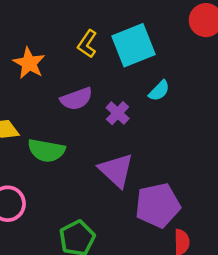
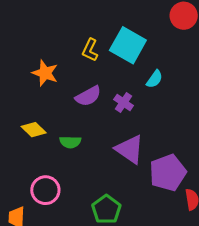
cyan square: (134, 45) -> (128, 45), turned -30
green semicircle: (46, 151) -> (70, 142), size x0.7

